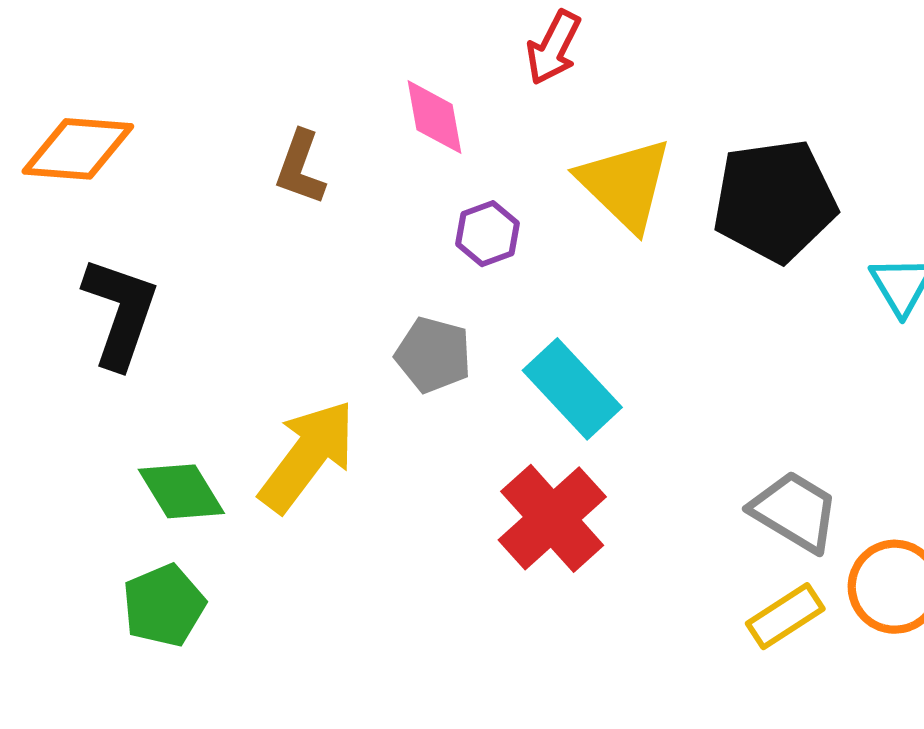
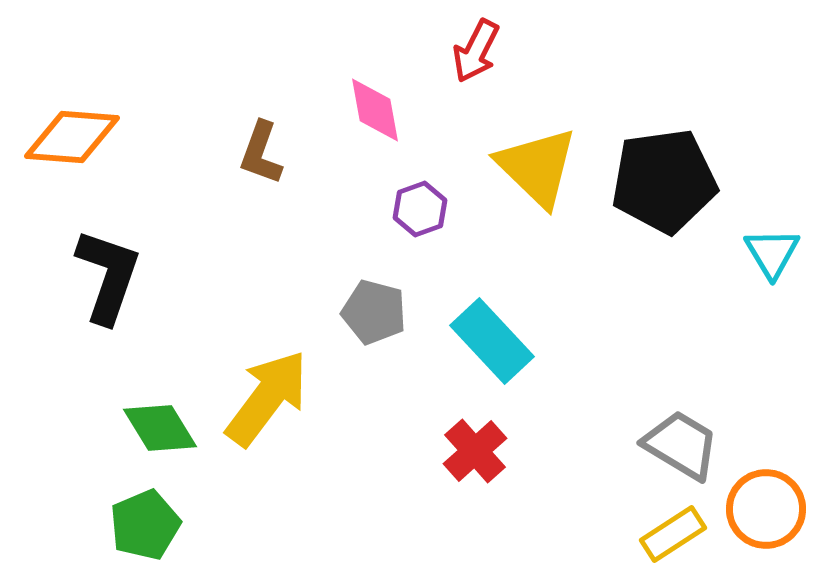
red cross: (552, 518) -> (475, 451), size x0.7

